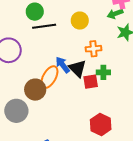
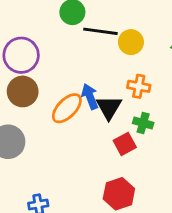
black line: (44, 26) -> (100, 31), moved
red square: (91, 82) -> (125, 144), moved, turned -35
brown circle: (35, 90) -> (23, 91), moved

